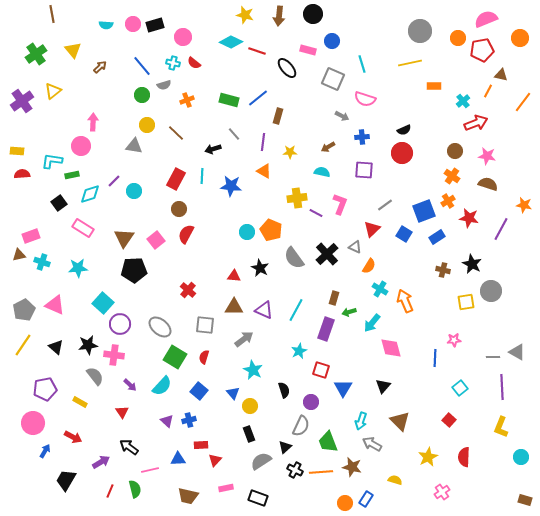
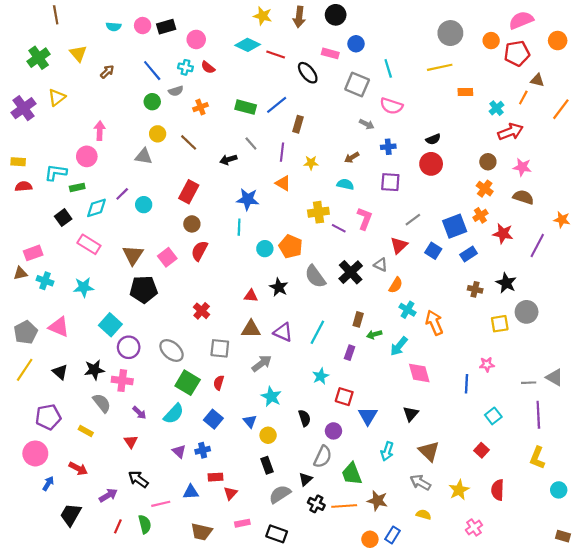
cyan line: (202, 176) -> (239, 227), moved
purple rectangle: (326, 329) -> (350, 353), size x0.6
gray arrow: (372, 444) -> (420, 482), moved

